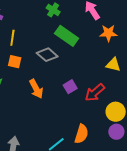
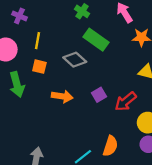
orange arrow: (36, 89) -> (62, 96), turned -54

